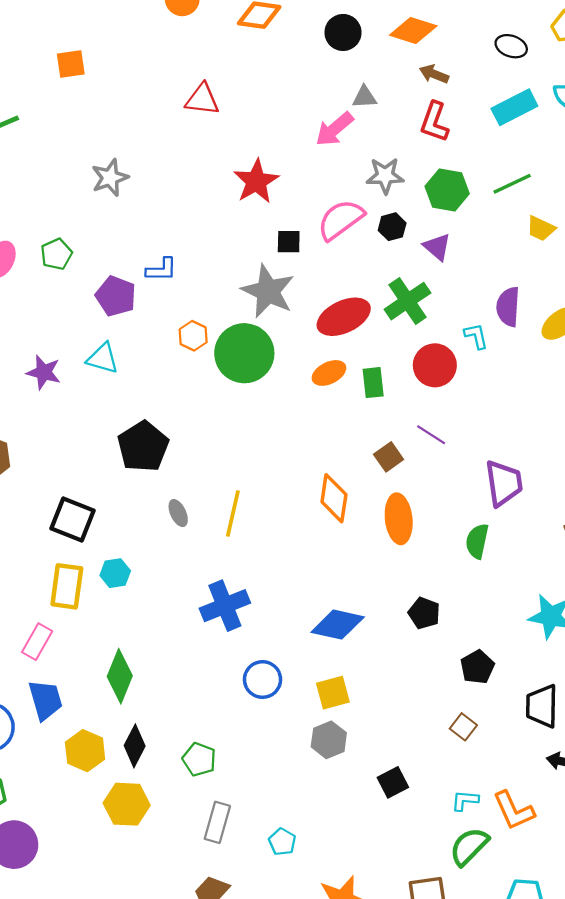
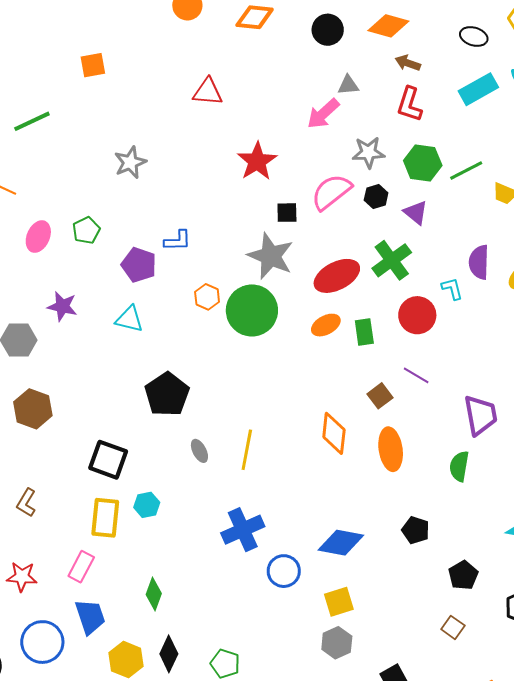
green line: (512, 184) -> (466, 170), moved
purple star: (44, 372) -> (62, 306), moved
green diamond: (120, 676) -> (154, 594), size x0.7
blue circle: (263, 680) -> (284, 571), moved

